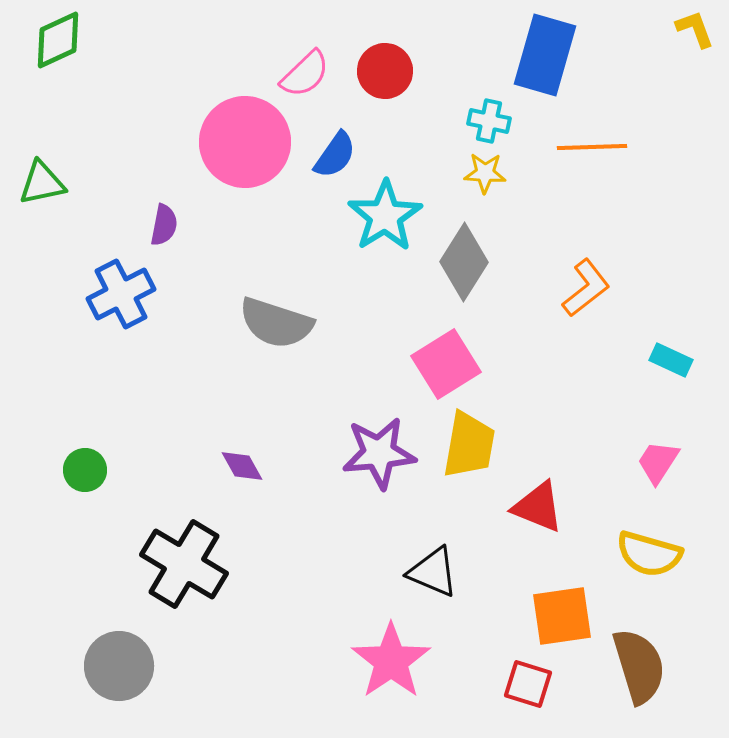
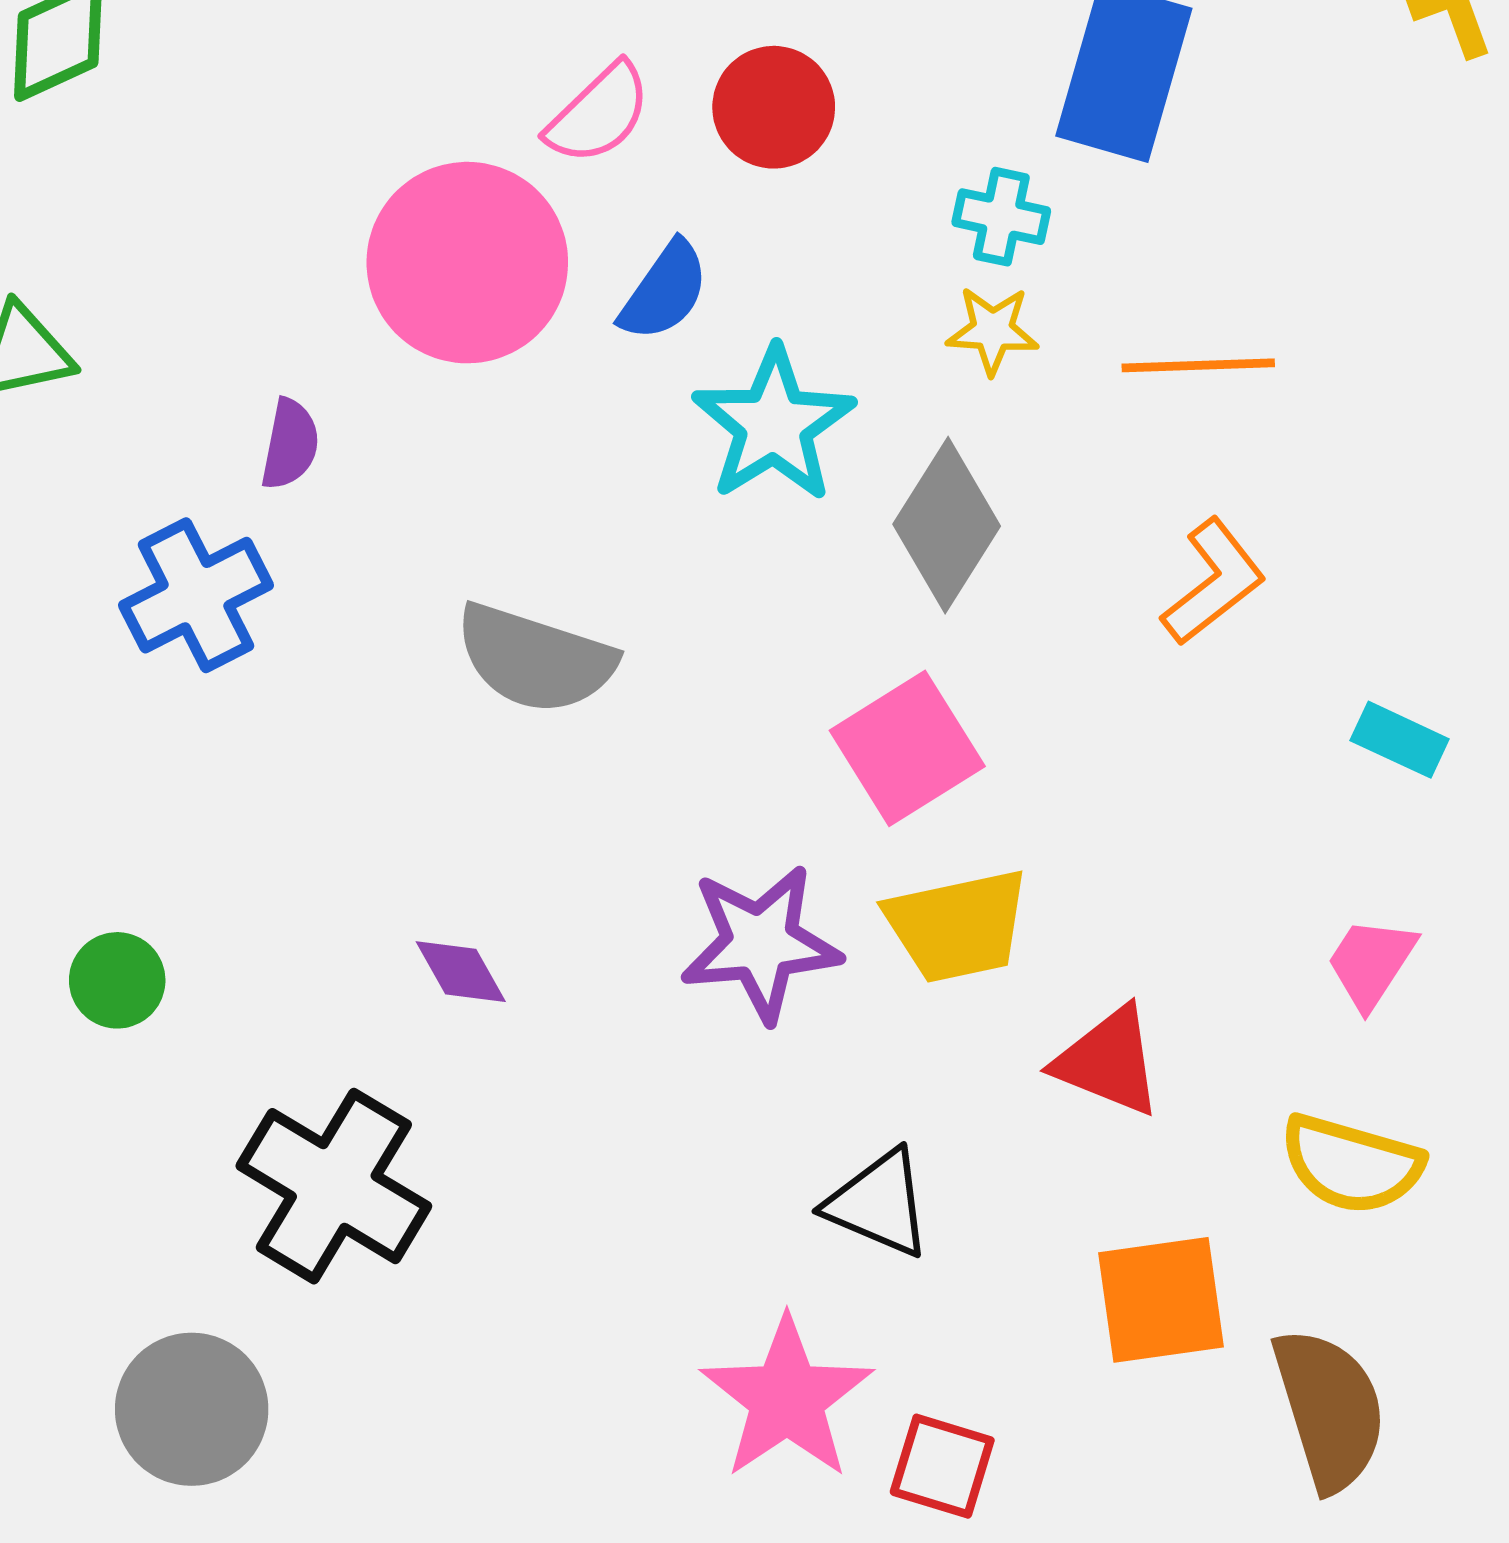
orange line: (592, 147) -> (1198, 365), moved
yellow trapezoid: (469, 445) -> (958, 926), turned 68
red square: (528, 684) -> (942, 1466), moved

